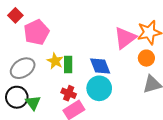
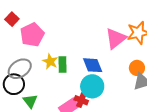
orange circle: (146, 58) -> (137, 68), moved
red cross: (69, 93) -> (81, 100), moved
black circle: (17, 97) -> (14, 84), moved

